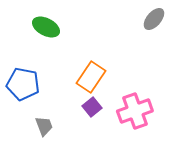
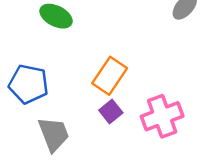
gray trapezoid: (44, 126) -> (54, 134), size x1.5

